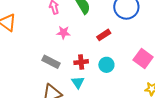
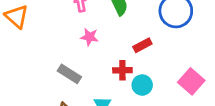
red cross: (81, 62) -> (122, 70), moved

